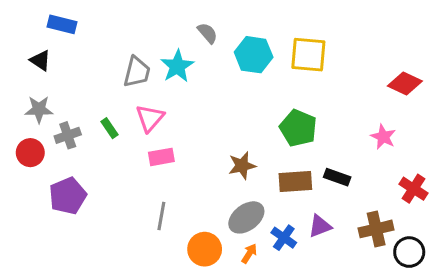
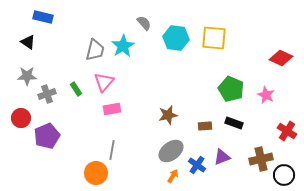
green pentagon: (298, 128) -> (231, 89), moved
red circle: (30, 153) -> (21, 118), moved
brown rectangle: (295, 181) -> (205, 126), size x0.6
orange circle: (205, 249) -> (96, 173), moved

